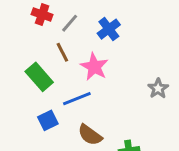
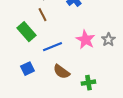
pink star: (94, 67) -> (85, 40), moved
blue square: (48, 120) -> (27, 69), moved

